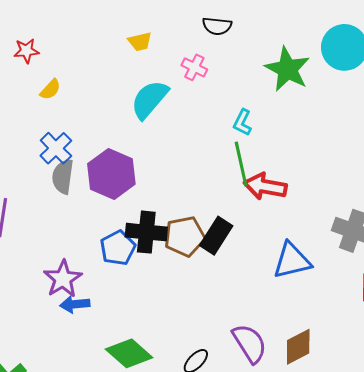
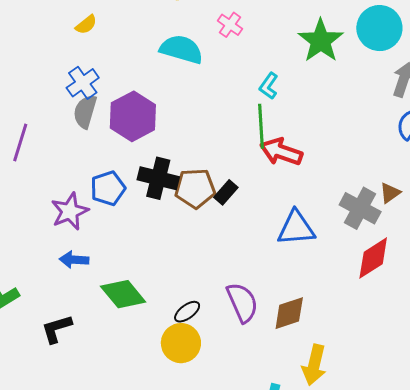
cyan semicircle: (149, 99) -> (181, 49), turned 57
black rectangle: (216, 236) -> (226, 192), size x0.7
blue pentagon: (118, 248) -> (108, 188), moved
blue arrow: (75, 304) -> (74, 260), moved

